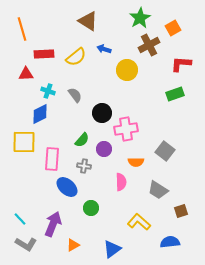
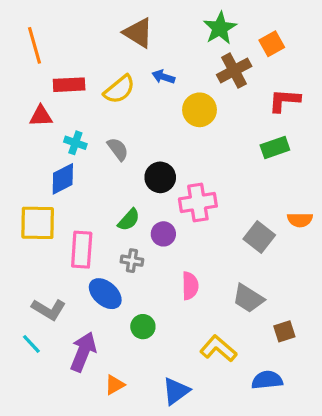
orange semicircle: (136, 162) -> (300, 220), moved
gray L-shape: (26, 244) -> (49, 309), moved

